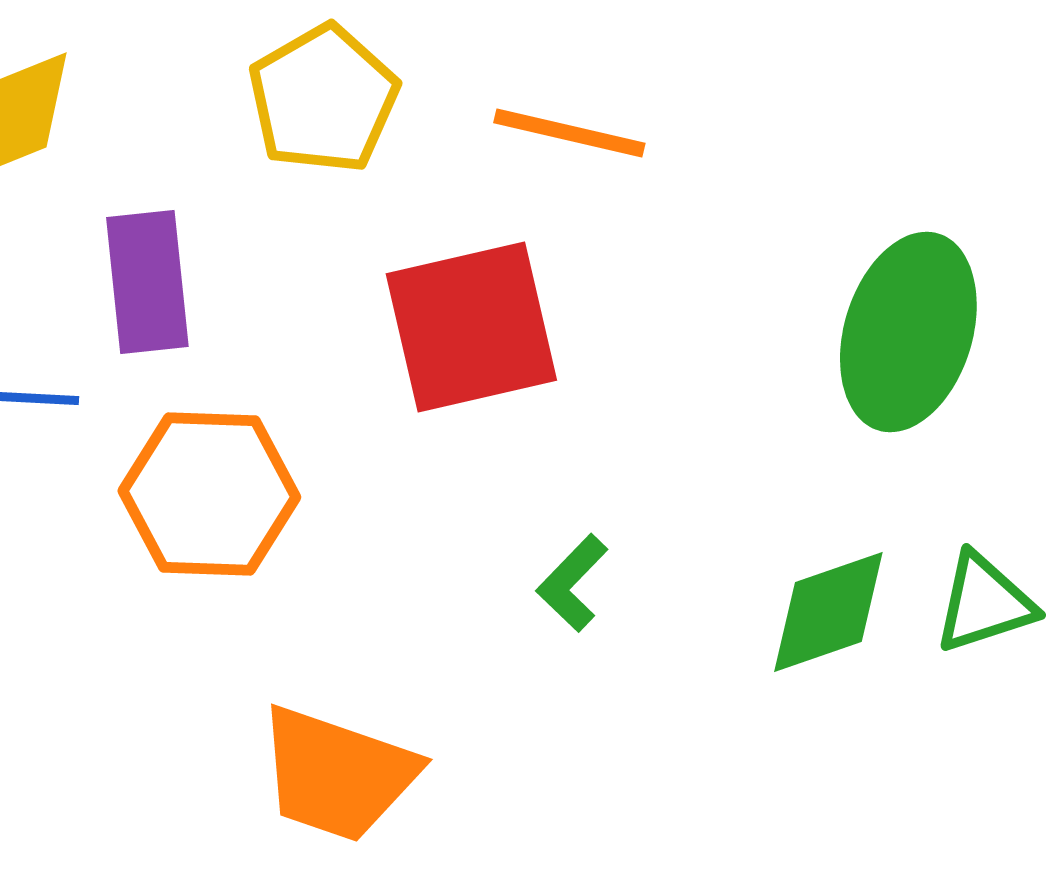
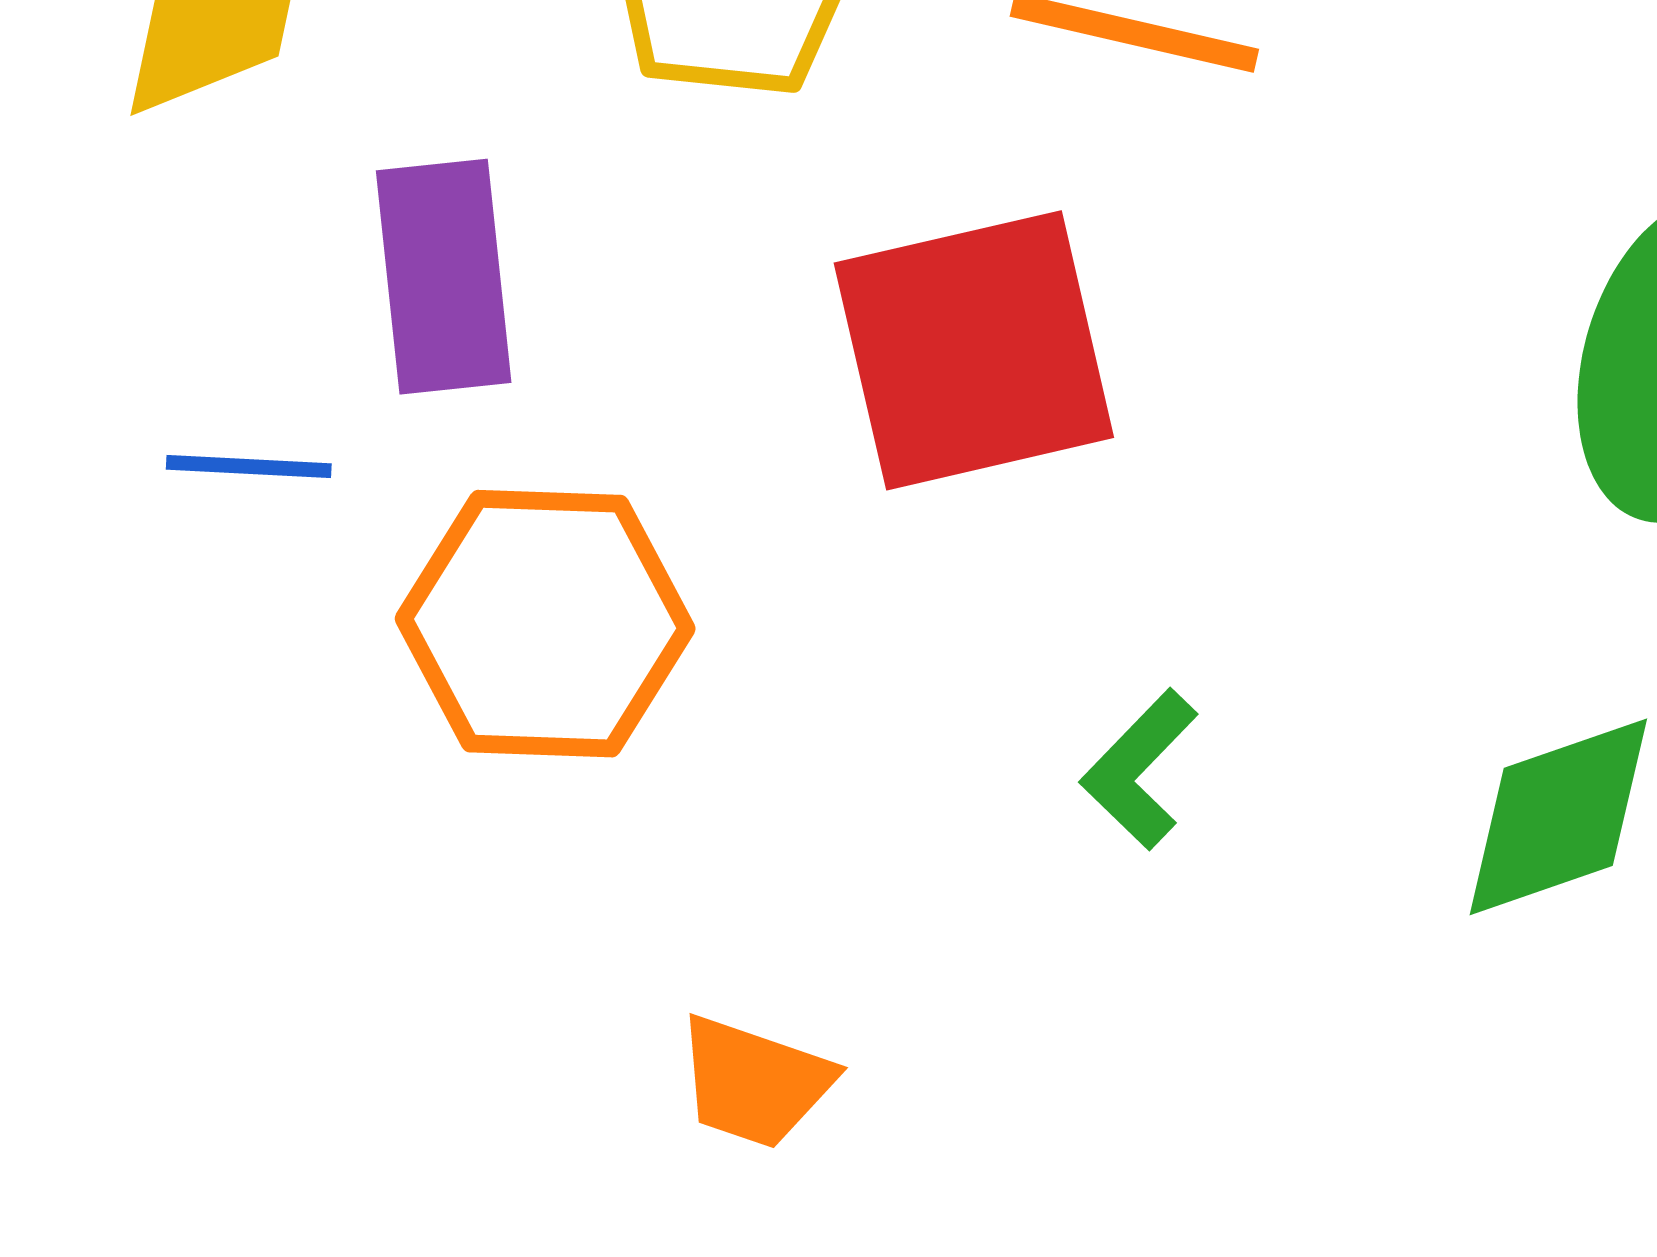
orange trapezoid: (337, 774) -> (755, 1082), size x0.6

